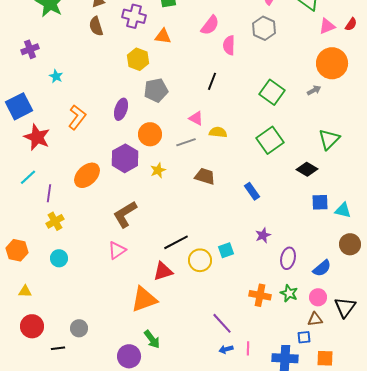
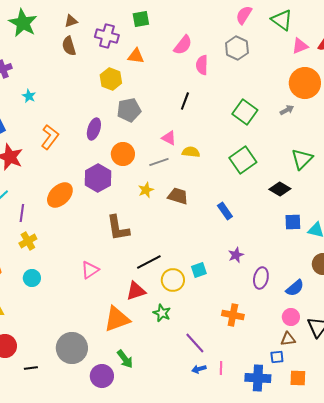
yellow star: (158, 170) -> (146, 190), moved
brown L-shape: (125, 214) -> (118, 228), moved, turned -68
green star: (289, 293) -> (162, 313), moved
gray circle: (79, 328) -> (72, 348), moved, size x1.8

